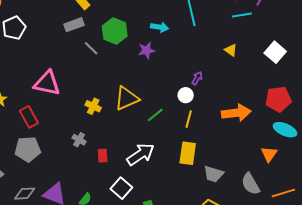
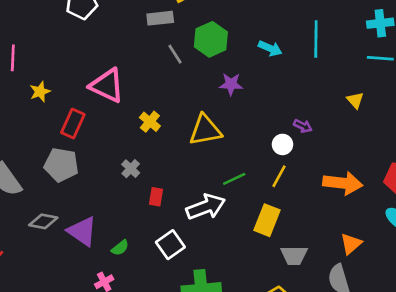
purple star: (147, 50) -> (231, 84), moved
purple arrow: (197, 78) -> (303, 126), turned 72
yellow cross: (93, 106) -> (150, 122), moved
green line: (155, 115) -> (234, 179), moved
red rectangle: (29, 117) -> (73, 124), turned 40
orange triangle: (269, 154) -> (351, 244), moved
gray trapezoid: (214, 174) -> (294, 255), turned -30

